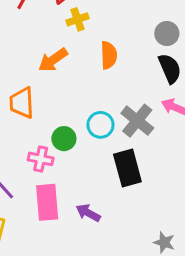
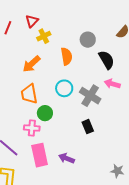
gray circle: (167, 33) -> (88, 40), moved
orange trapezoid: (22, 103) -> (29, 94), moved
cyan circle: (100, 125) -> (64, 88), moved
black rectangle: (127, 168) -> (88, 127), size x0.6

